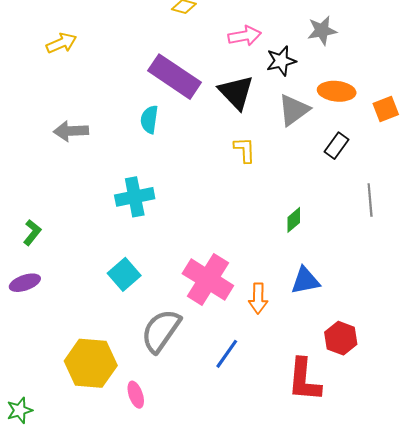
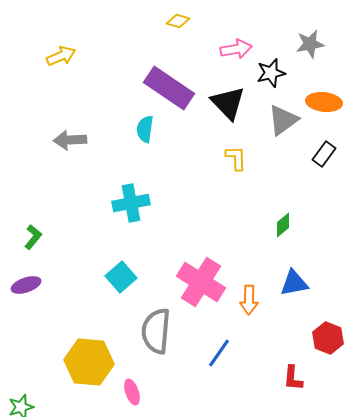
gray semicircle: (161, 331) -> (156, 331), turned -30
red L-shape: (304, 380) -> (293, 378), size x0.6

